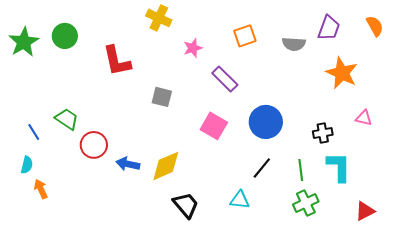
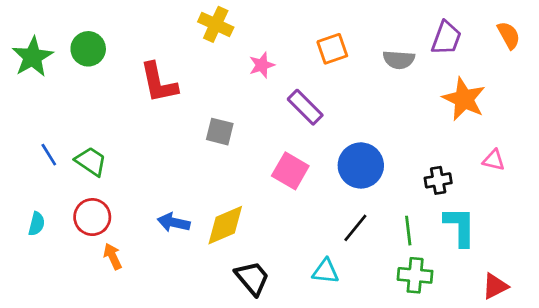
blue line: (34, 132) -> (49, 155), moved
red circle: (94, 145) -> (92, 217), moved
orange arrow: (41, 189) -> (113, 256), moved
green cross: (306, 203) -> (415, 275), turned 30

